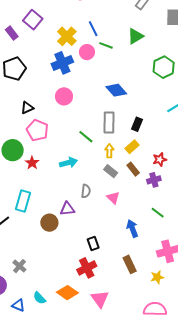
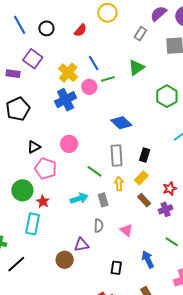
purple rectangle: (12, 33) -> (13, 74), turned -40
green line: (106, 45) -> (108, 79), turned -32
pink circle: (64, 96) -> (69, 144), moved
gray rectangle: (111, 171) -> (103, 200), moved, turned 40
cyan rectangle: (23, 201) -> (33, 224), moved
black rectangle: (93, 243) -> (116, 268), moved, turned 32

